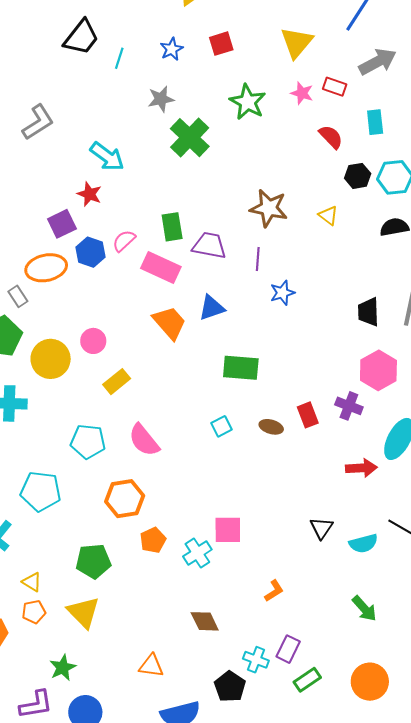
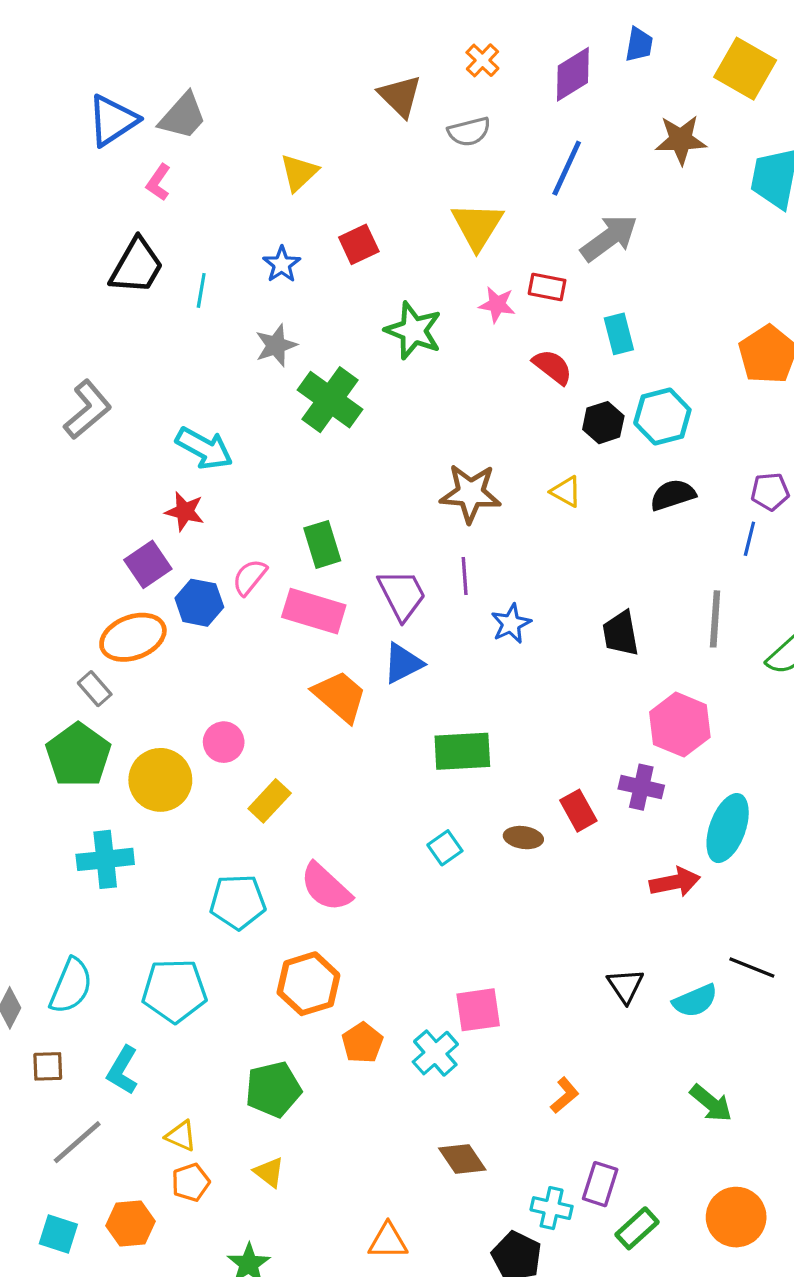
purple trapezoid: (209, 246) -> (402, 595), moved, turned 60
black trapezoid: (368, 312) -> (621, 633), moved
yellow triangle: (83, 612) -> (269, 1172), size x0.6

